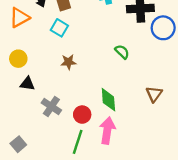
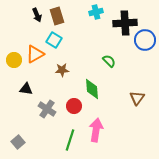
orange triangle: (19, 18) -> (35, 54), moved
yellow circle: (18, 59) -> (14, 60), moved
green diamond: (108, 100) -> (92, 89), moved
red circle: (82, 115) -> (74, 106), moved

